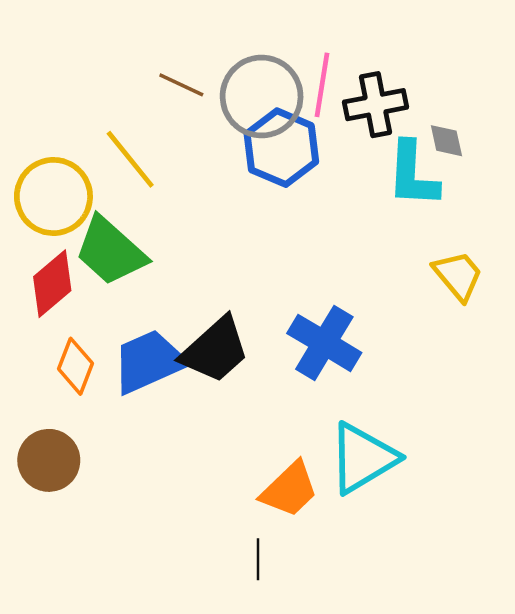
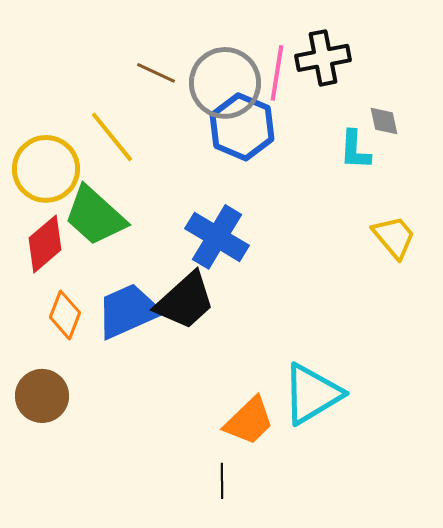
black cross: (376, 105) -> (323, 58), moved
cyan L-shape: (413, 174) -> (355, 150), size x0.7
blue cross: (324, 343) -> (217, 237), moved

